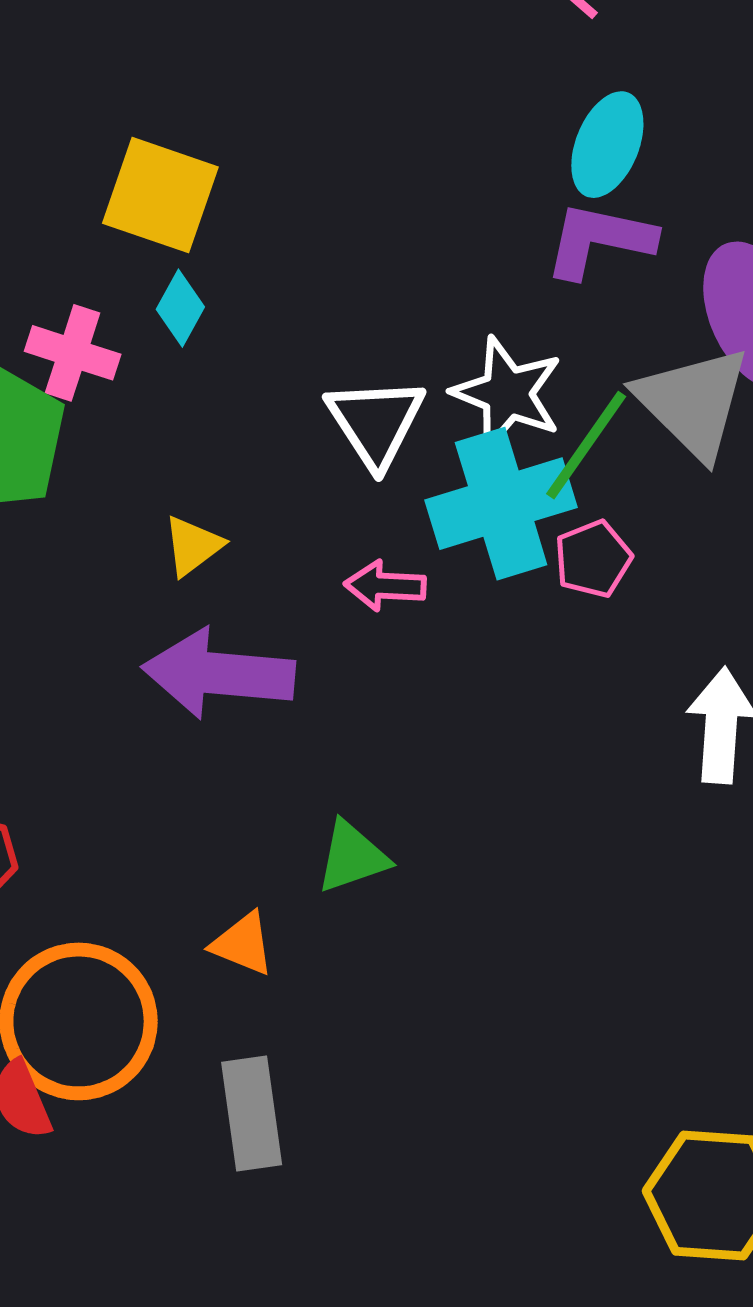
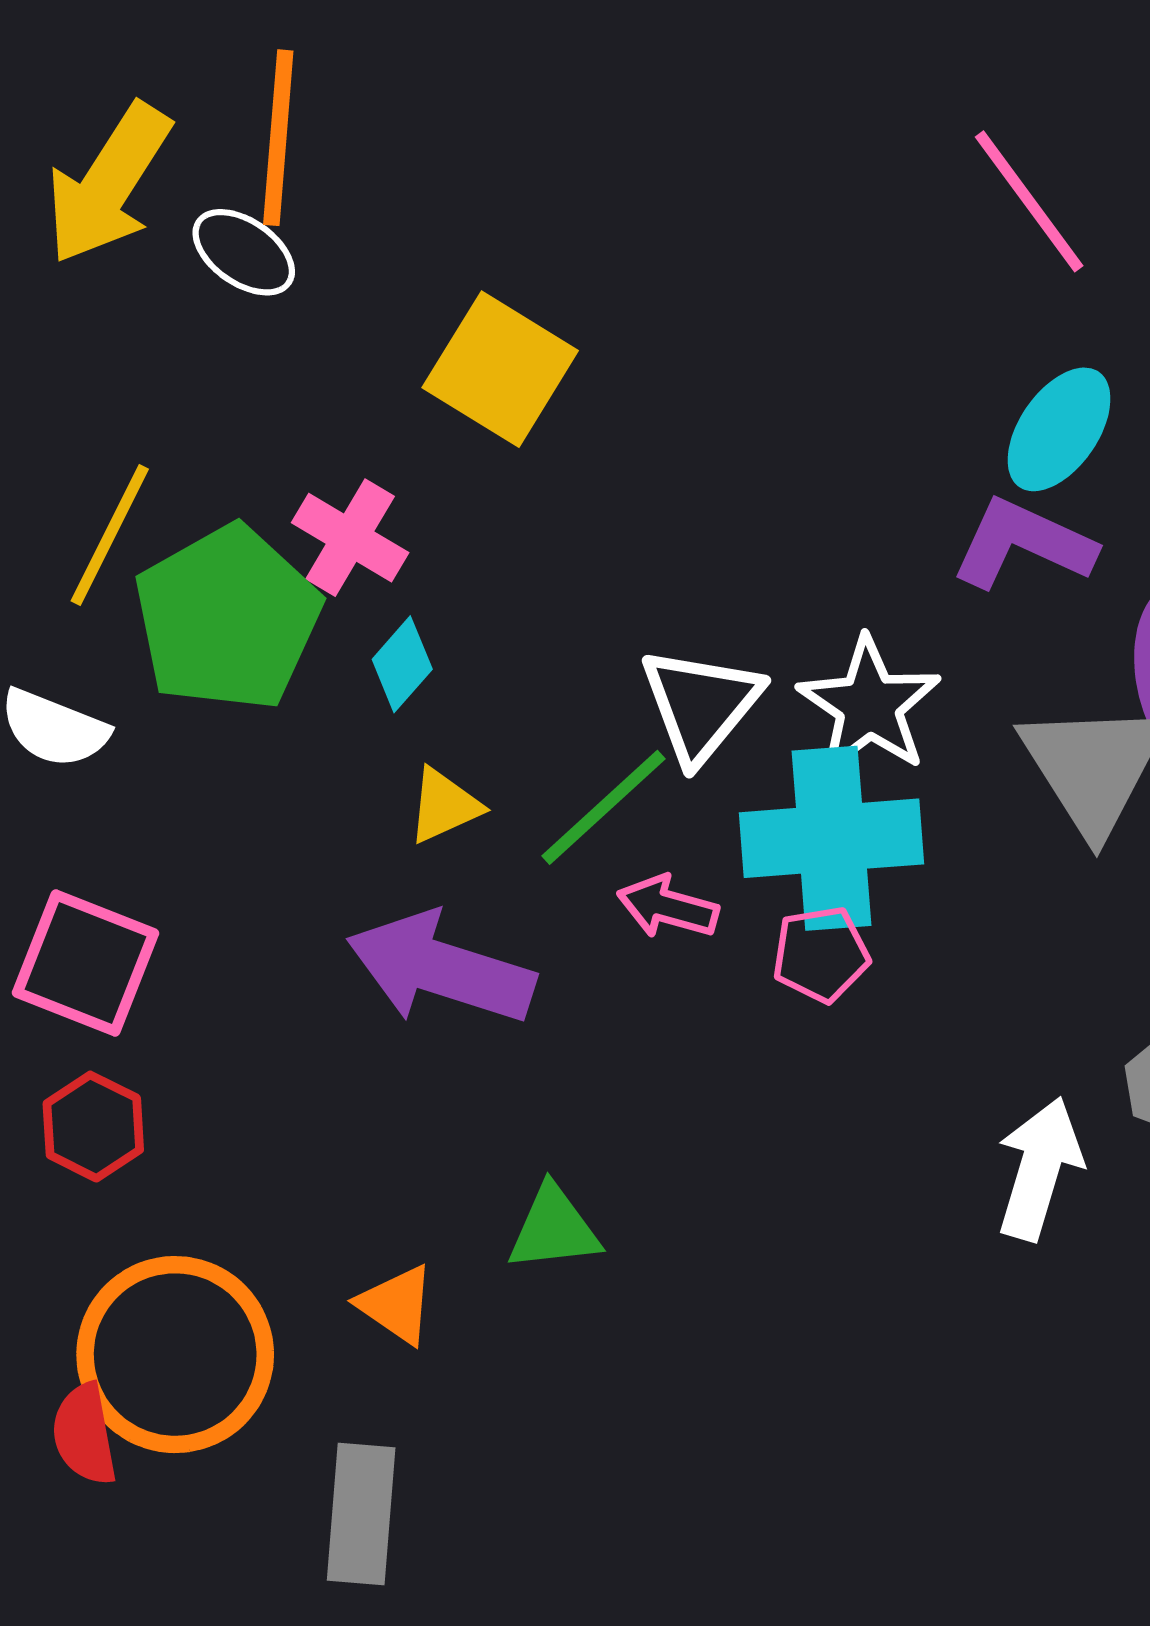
cyan diamond: (180, 308) -> (402, 664), moved
green line: (586, 445) -> (604, 807), moved
pink pentagon: (593, 559) -> (821, 954), moved

